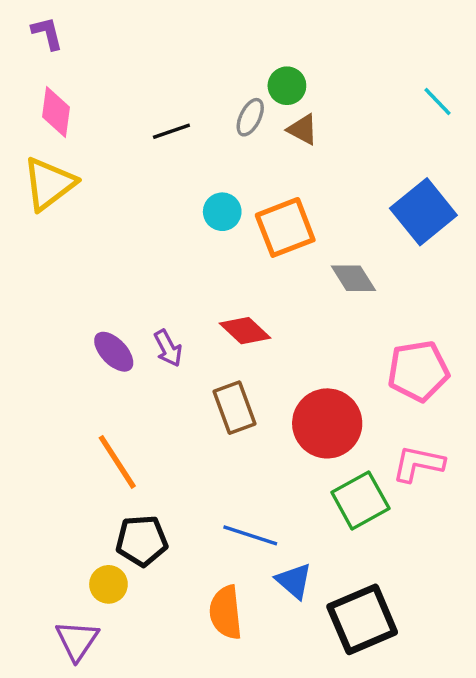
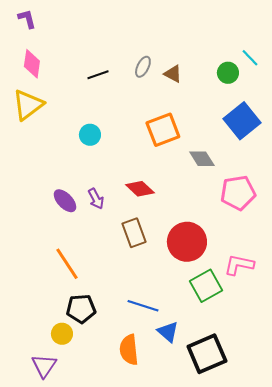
green circle: (287, 86) -> (228, 73), moved
cyan circle: (222, 212) -> (90, 135), moved
pink pentagon: (418, 371) -> (238, 193), moved

